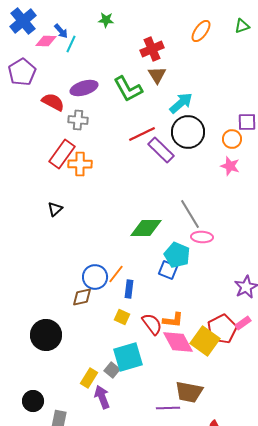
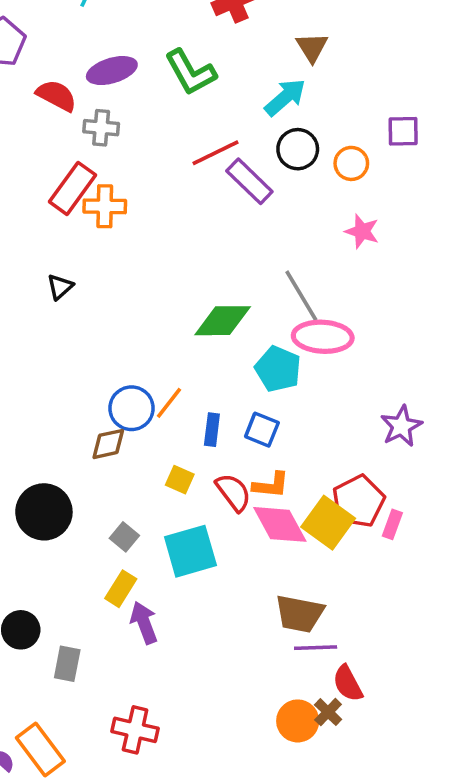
brown triangle: (157, 75) -> (312, 47), moved
black circle: (188, 132) -> (298, 149), size x0.7
orange circle: (232, 139) -> (351, 163), moved
pink star: (230, 166) -> (362, 231), moved
pink ellipse: (202, 237) -> (323, 337), size x1.5
blue square: (168, 270) -> (262, 430), moved
blue rectangle: (129, 289) -> (212, 430), moved
pink rectangle: (243, 323) -> (392, 524), moved, turned -35
gray square: (112, 370) -> (124, 537), moved
purple line: (168, 408) -> (316, 648), moved

